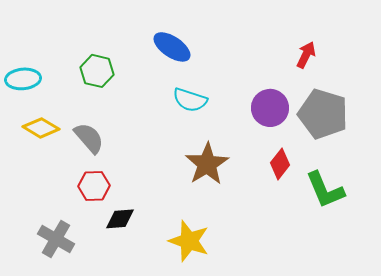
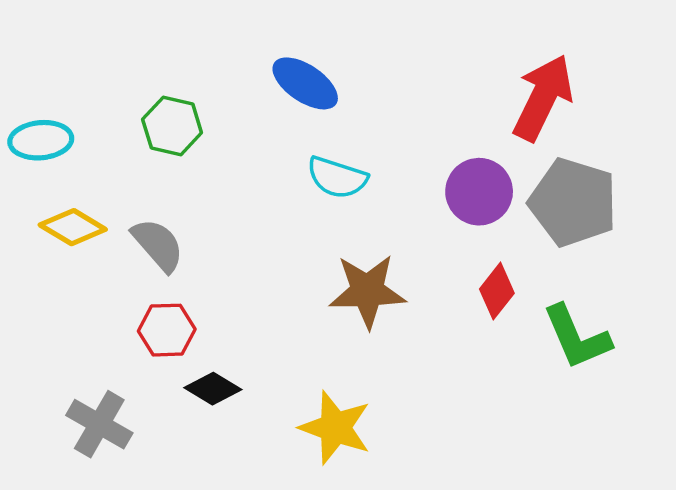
red arrow: (306, 55) -> (543, 98), size x1.8
brown star: (207, 164) -> (367, 291), turned 30
black diamond: (120, 219) -> (213, 389), turned 36

